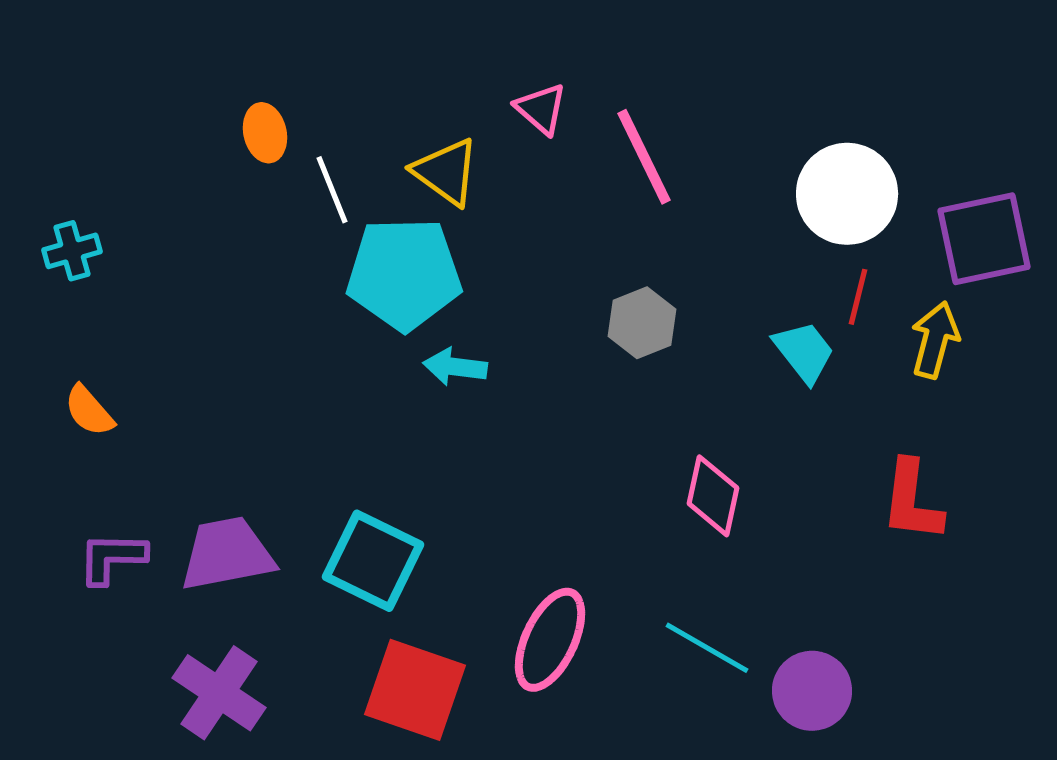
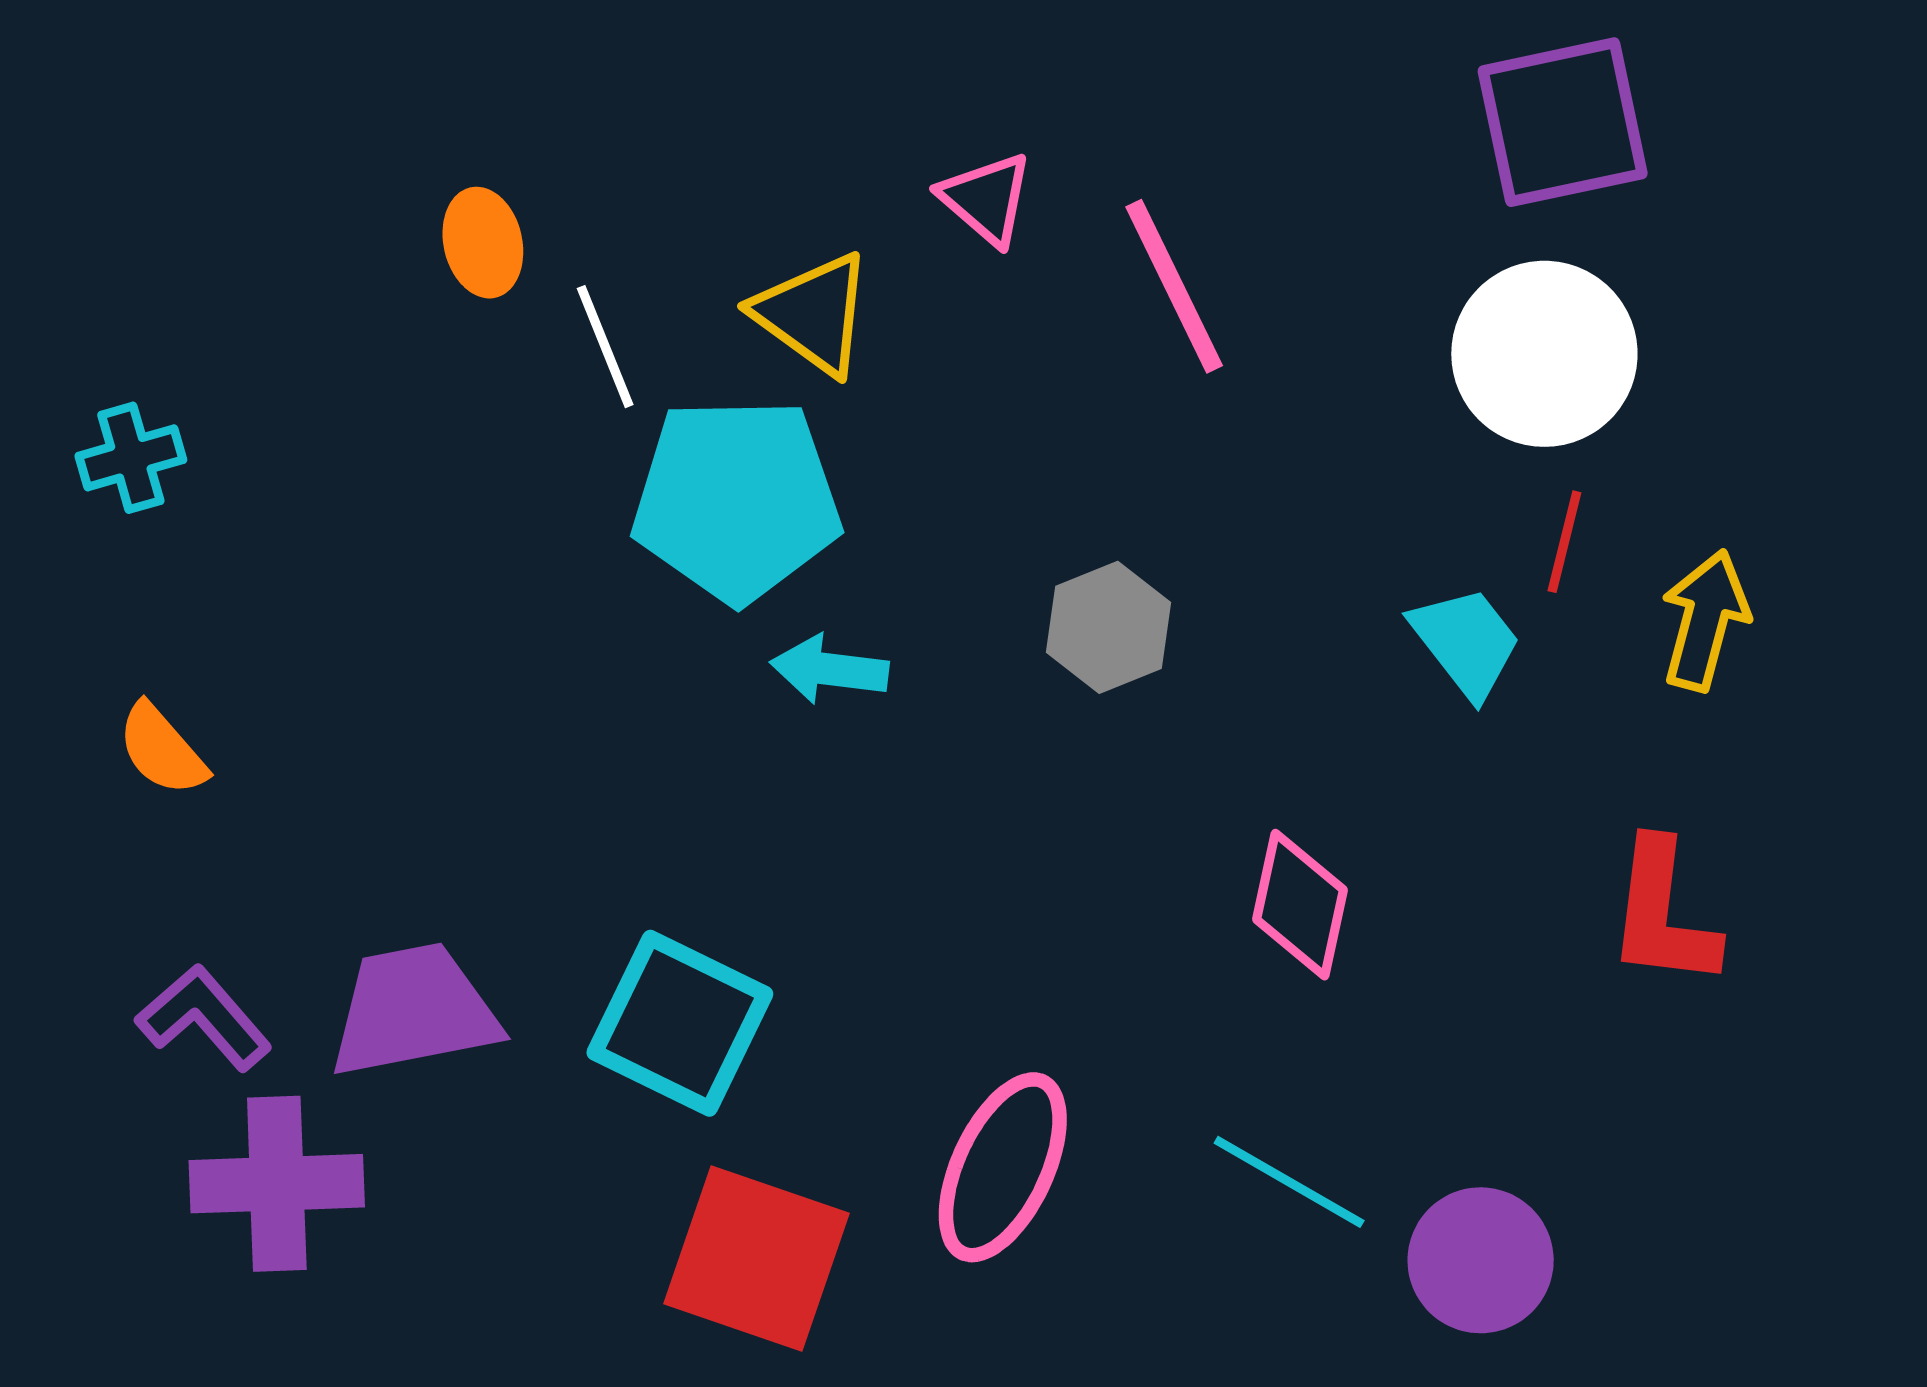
purple square: (984, 239) -> (1563, 122), moved
gray hexagon: (642, 323) -> (1109, 627), moved
purple L-shape: (112, 558) -> (204, 1018), turned 48
purple cross: (219, 693) -> (277, 1184), moved, turned -36

